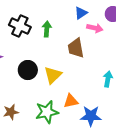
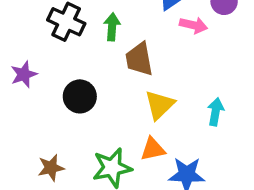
brown trapezoid: (76, 48) -> (139, 59), moved
yellow triangle: (53, 75) -> (160, 105), moved

